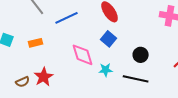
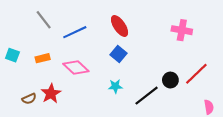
pink diamond: (83, 55) -> (76, 68), moved, turned -30
black circle: (141, 55) -> (170, 80), moved
black line: (136, 79) -> (147, 96), turned -50

